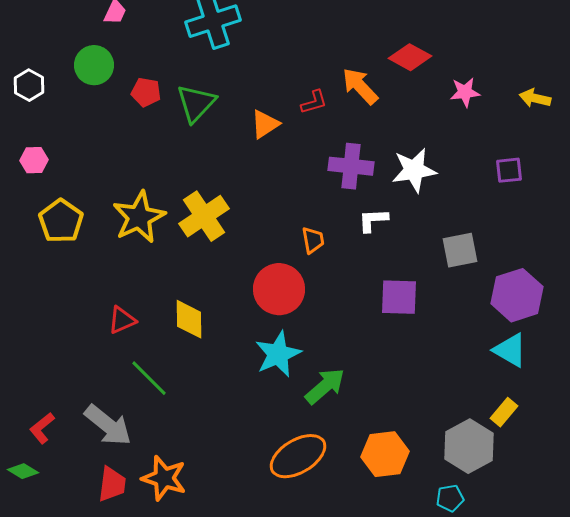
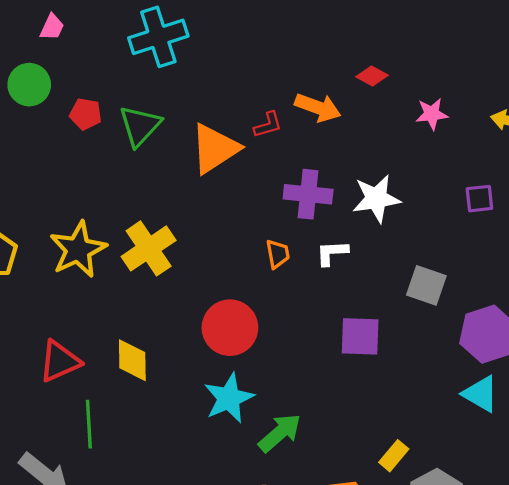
red diamond: (410, 57) -> (372, 76), size x0.7
orange arrow: (360, 86) -> (318, 107), turned 153
orange triangle: (265, 124) -> (215, 149), size x1.6
orange trapezoid: (313, 240) -> (278, 254), moved
gray square: (460, 250) -> (426, 285), turned 30
red triangle: (122, 320) -> (60, 361), size x1.4
green line: (149, 378) -> (89, 424), turned 42
yellow rectangle: (504, 412) -> (394, 456), moved

